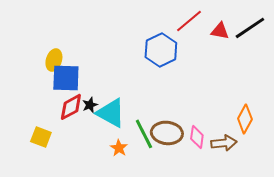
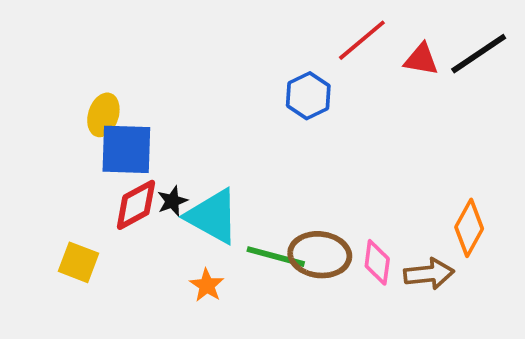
blue hexagon: (161, 50) -> (308, 96), size x0.7
green line: (144, 134) -> (276, 257), turned -48
orange star: (119, 148) -> (207, 285), moved

